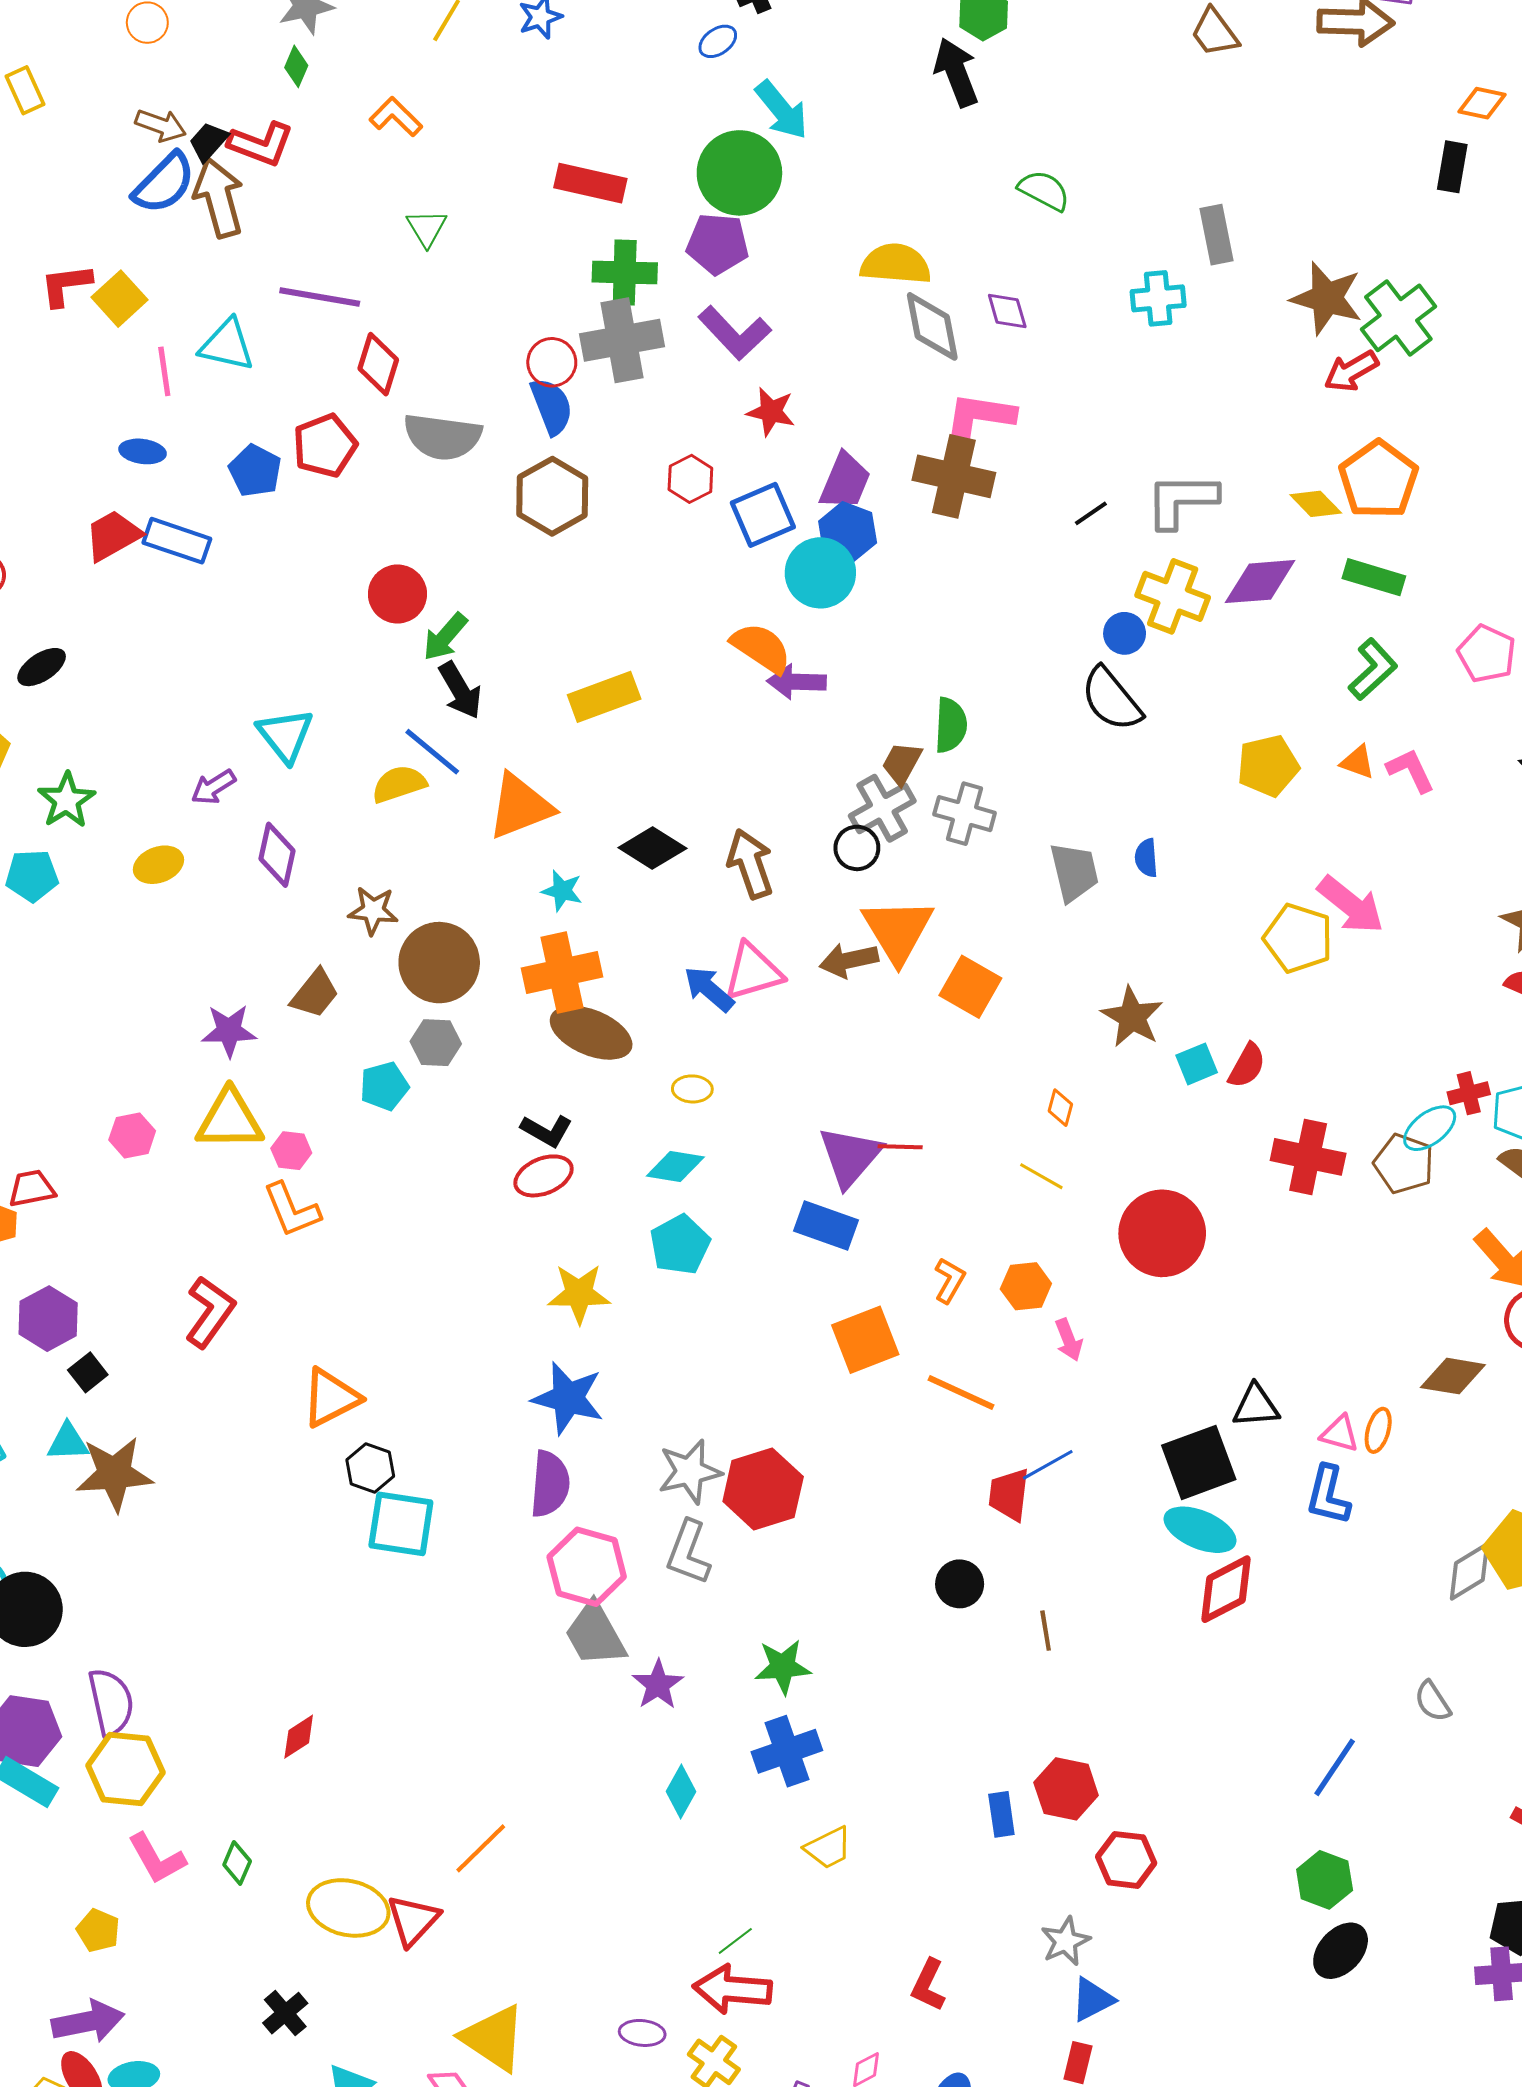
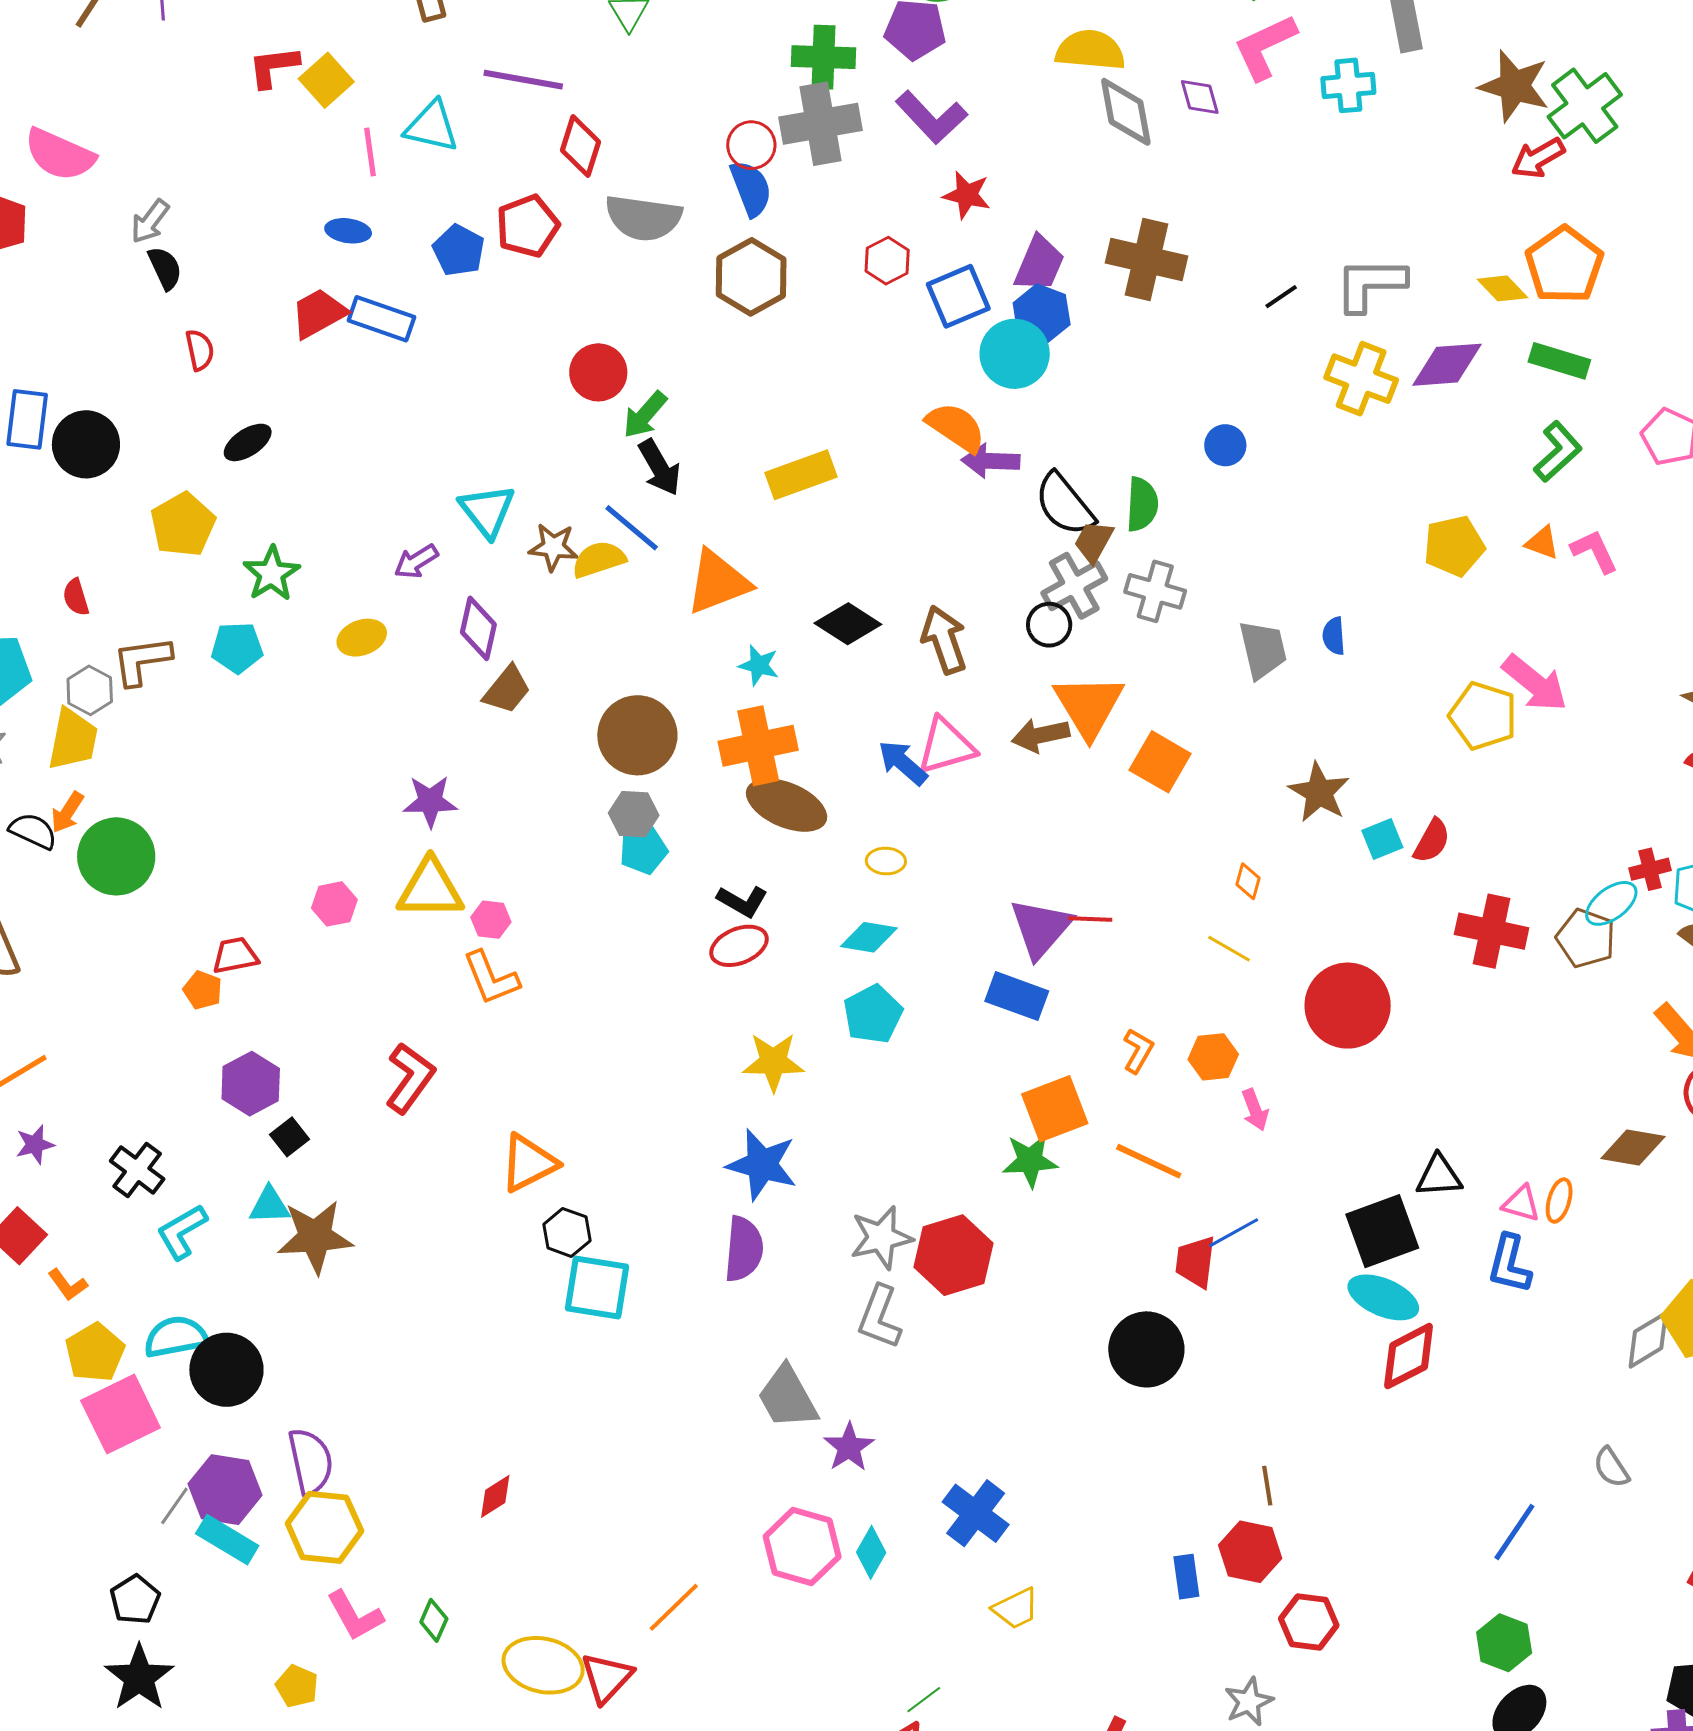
pink L-shape: (979, 417) -> (1265, 47), moved, turned -34
blue circle: (1125, 633) -> (1225, 445), moved
black semicircle: (1111, 699) -> (1065, 504), moved
brown star: (373, 911) -> (553, 547), moved
brown trapezoid: (315, 994) -> (507, 690), moved
cyan pentagon: (384, 1086) -> (643, 850), moved
pink hexagon: (587, 1567) -> (802, 1547), moved
black circle: (960, 1584) -> (1146, 1349), size x1.6
brown line: (1046, 1631) -> (1267, 1486), moved
green star: (783, 1667) -> (1030, 1161), moved
blue cross: (787, 1751) -> (976, 1513), turned -34

